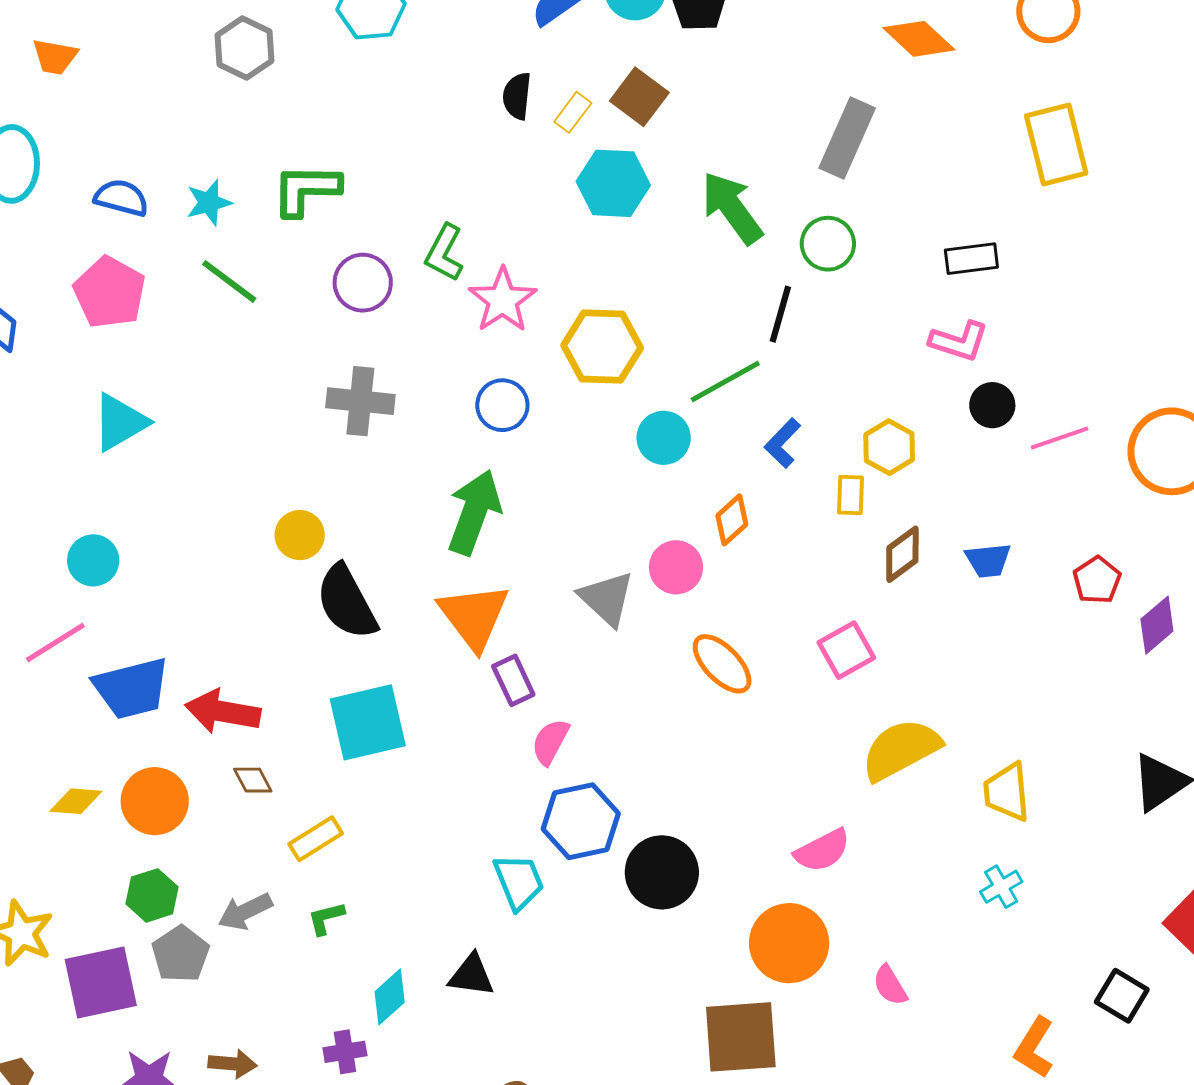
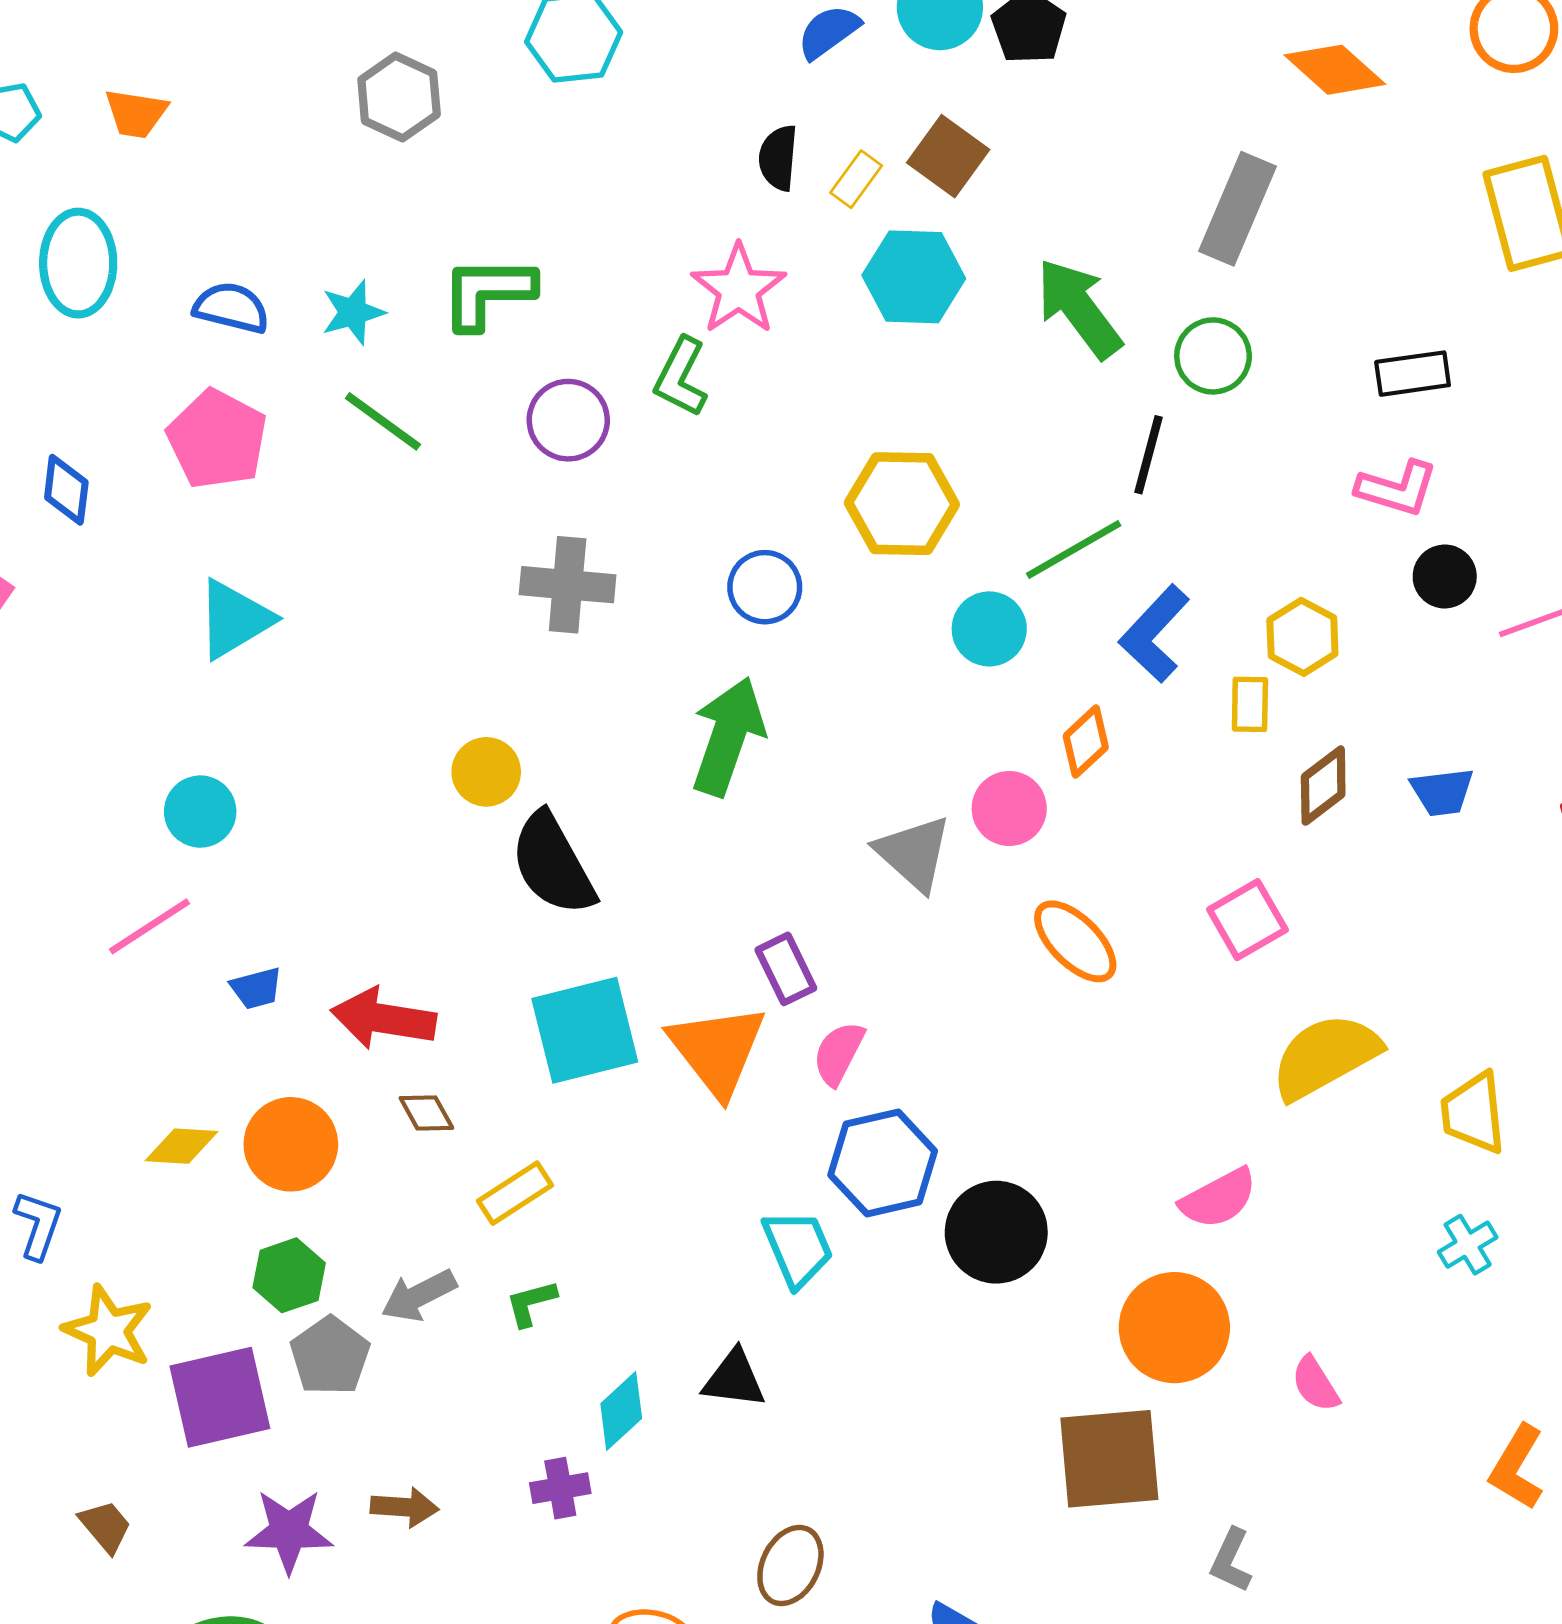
pink star: (503, 300) -> (739, 289), moved
blue L-shape: (783, 443) -> (1154, 634), size x1.4
orange triangle: (474, 616) -> (717, 1050), moved
blue trapezoid: (132, 688) -> (256, 988), size x0.5

